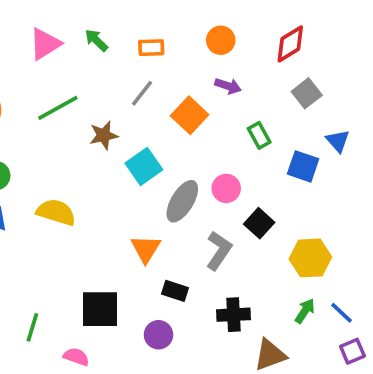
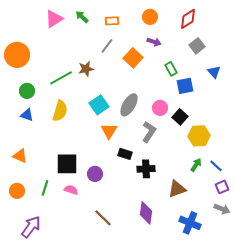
green line: (58, 108) -> (61, 78), moved
cyan square: (144, 166) -> (99, 105), moved
blue square: (303, 166) -> (185, 86), moved, turned -30
pink circle: (226, 188) -> (160, 108), moved
yellow semicircle: (56, 212) -> (60, 111), turned 90
black square: (259, 223) -> (180, 117), moved
black square: (100, 309) -> (67, 164), moved
black cross: (234, 315) -> (146, 169), moved
green line: (32, 327) -> (45, 188), moved
purple circle: (159, 335) -> (95, 174), moved

